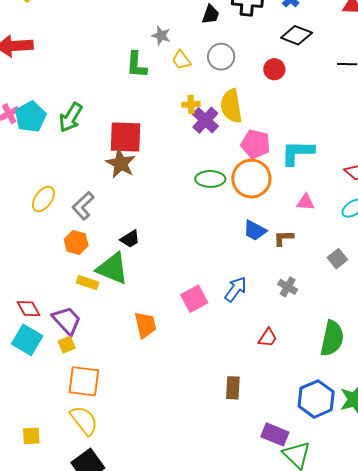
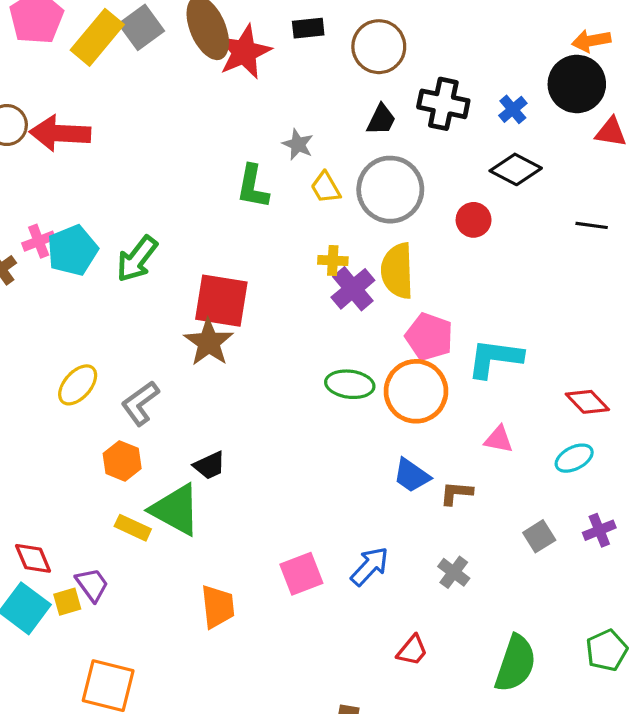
gray circle: (221, 57) -> (390, 190), size x1.5
purple trapezoid: (67, 321) -> (92, 585), size x0.7
yellow square: (67, 345) -> (67, 602), moved

